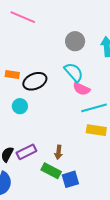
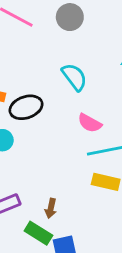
gray circle: (75, 41) -> (70, 17), moved
cyan semicircle: (74, 72) -> (74, 77), moved

